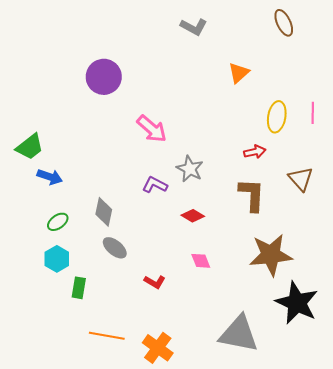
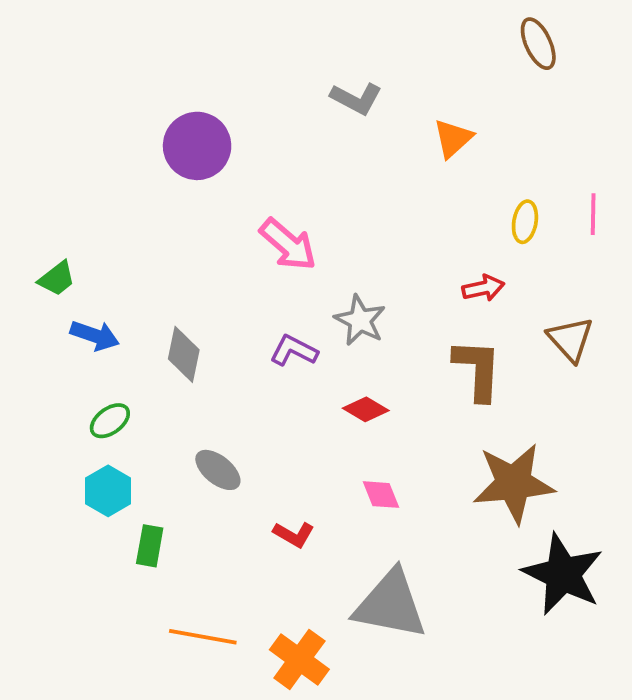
gray L-shape: (194, 27) -> (356, 99), moved
yellow ellipse: (277, 117) -> (525, 222), size x0.7
green trapezoid: (30, 147) -> (57, 279), size x0.7
gray diamond: (104, 212) -> (184, 354), moved
gray triangle: (239, 334) -> (390, 605), moved

